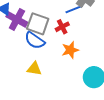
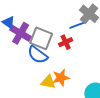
orange star: (70, 50) -> (61, 78), moved
yellow triangle: (34, 69) -> (48, 82), moved

